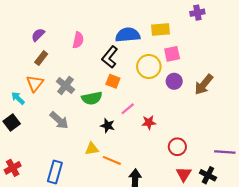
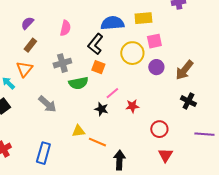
gray cross: (65, 85) -> (62, 63), moved, turned 36
black star: (108, 126) -> (101, 109), moved
black cross: (208, 175) -> (188, 101), moved

